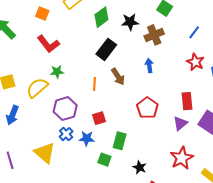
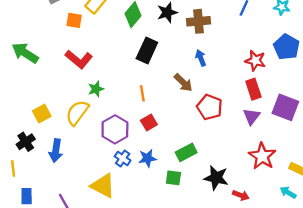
orange square: (42, 14) -> (74, 20), moved
brown cross: (154, 35) -> (199, 21), turned 30
red star: (195, 62) -> (255, 61), moved
brown arrow: (118, 77) -> (183, 83), moved
red square: (99, 118) -> (149, 123), moved
green rectangle: (120, 141) -> (186, 152), turned 60
black star: (140, 167) -> (216, 178), size x1.5

